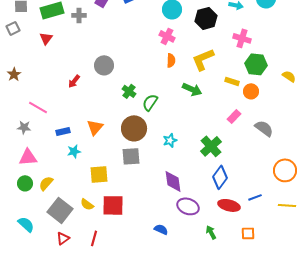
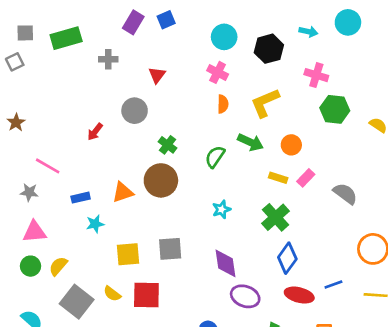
gray cross: (79, 15) -> (108, 59), moved
red triangle: (46, 38) -> (157, 75), moved
yellow rectangle: (232, 81) -> (278, 178), moved
orange circle: (251, 91) -> (291, 145), moved
green semicircle: (150, 102) -> (215, 157), moved
orange triangle: (95, 127) -> (123, 192), turned 30
brown circle: (134, 128) -> (161, 180), moved
gray square: (131, 156) -> (170, 249), moved

